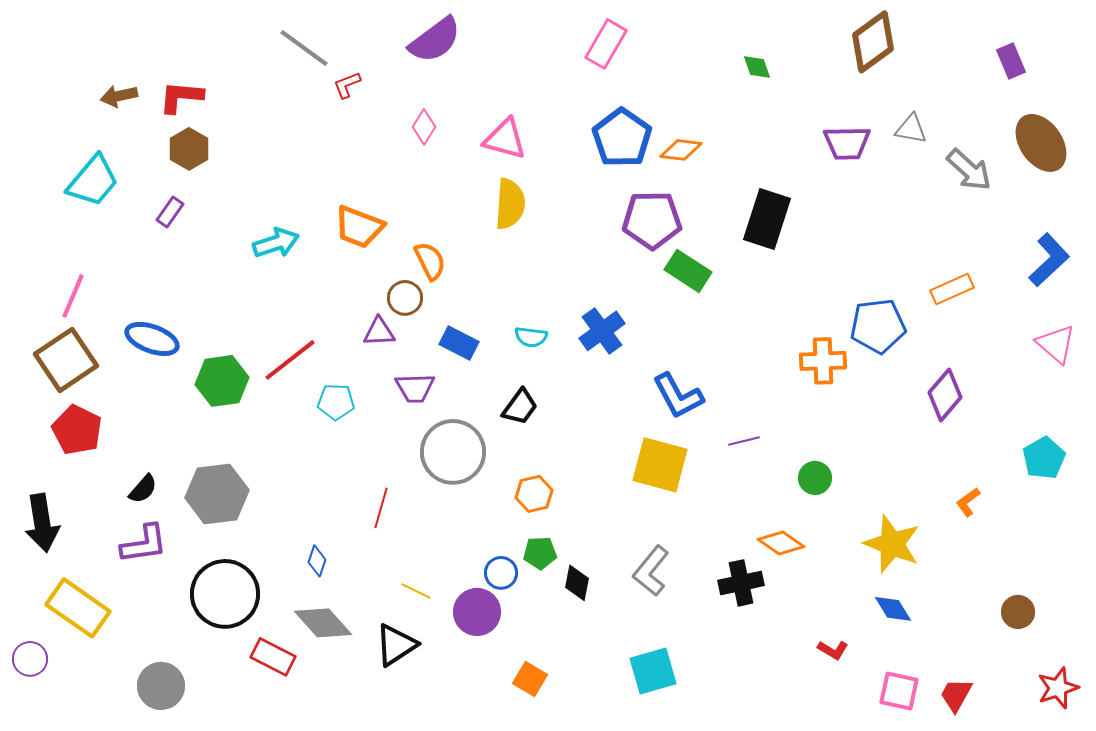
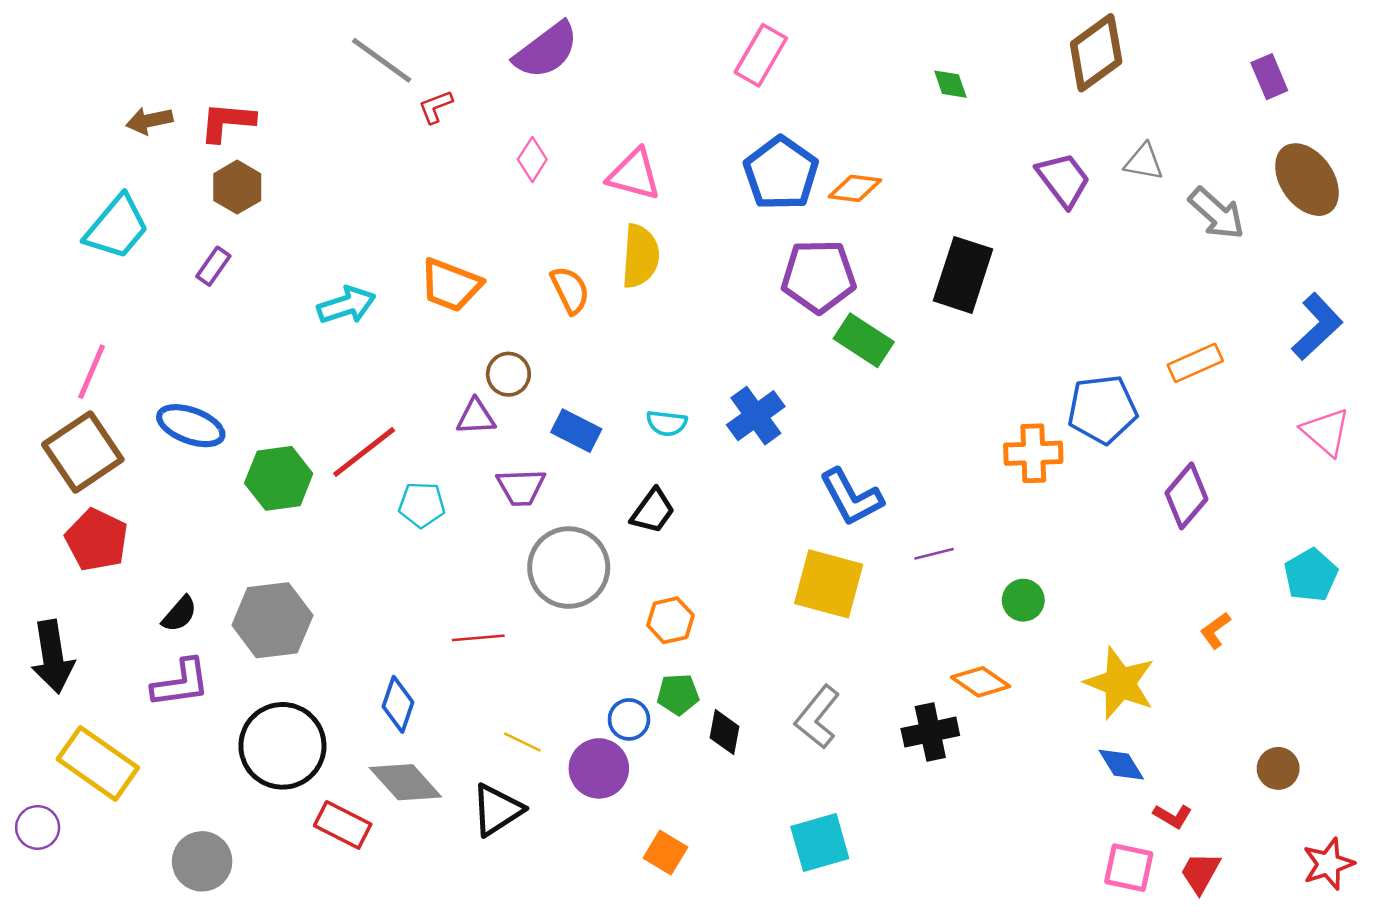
purple trapezoid: (847, 143) -> (1063, 180), turned -126
orange semicircle: (430, 261) -> (570, 290), moved
red line: (381, 508) -> (478, 638), turned 69
blue diamond: (317, 561) -> (398, 704), size x1.4
red L-shape: (833, 650) -> (1173, 816), moved

